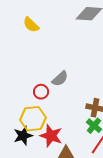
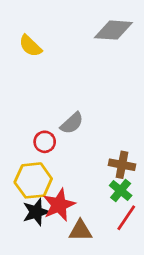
black star: (23, 136) -> (36, 212), moved
red star: (51, 136) -> (59, 205), turned 30

